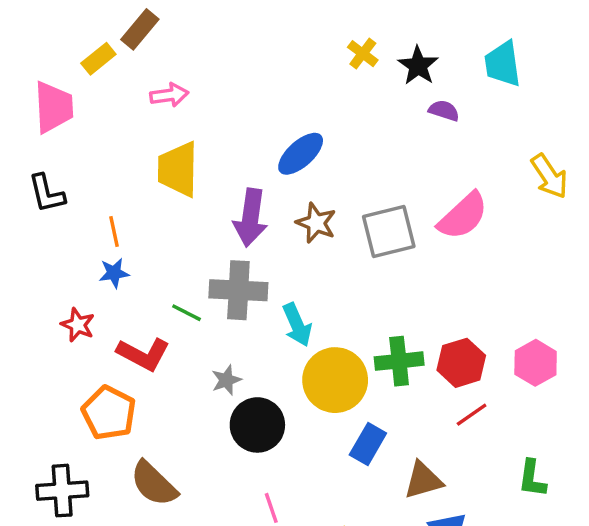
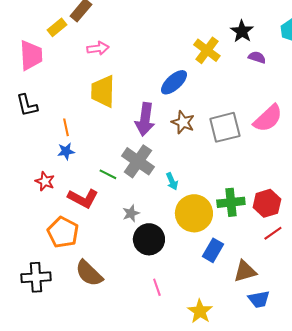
yellow cross: (363, 54) -> (207, 50), moved, size x1.5
gray cross: (238, 290) -> (138, 161), turned 32
cyan arrow: (297, 325) -> (172, 181), size x0.7

